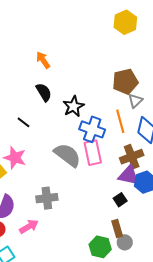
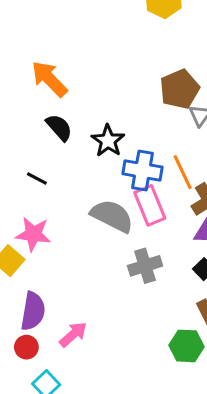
orange arrow: (43, 60) -> (49, 79), size x1.5
orange line: (120, 121) -> (183, 172), moved
gray cross: (47, 198) -> (145, 266), moved

